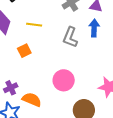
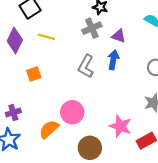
yellow line: (34, 25) -> (46, 37), moved
orange semicircle: (32, 100) -> (49, 129), moved, turned -72

